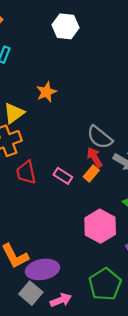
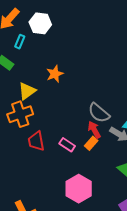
white hexagon: (65, 26) -> (40, 23), moved
pink hexagon: (100, 226) -> (79, 189), moved

